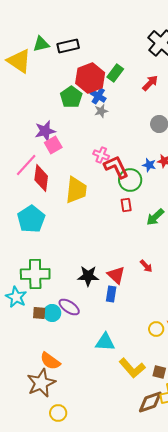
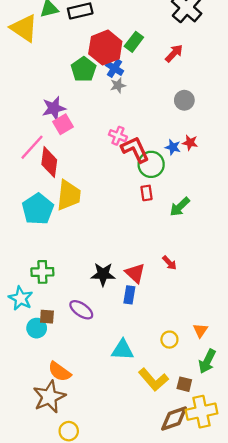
yellow trapezoid: (76, 190) -> (69, 195), moved
green cross: (35, 274) -> (42, 272), size x0.7
cyan circle: (52, 313) -> (37, 328), moved
yellow circle: (156, 329) -> (169, 340), moved

